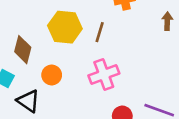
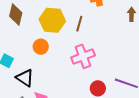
brown diamond: (23, 50) -> (16, 14), moved
orange circle: (52, 75) -> (41, 47), moved

